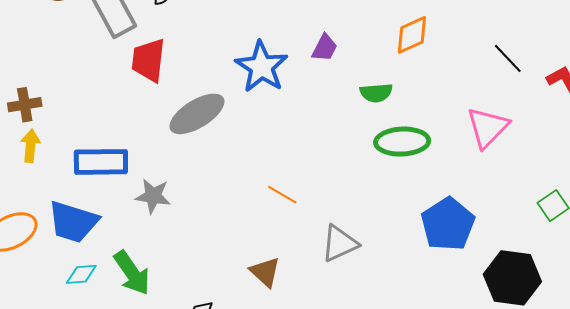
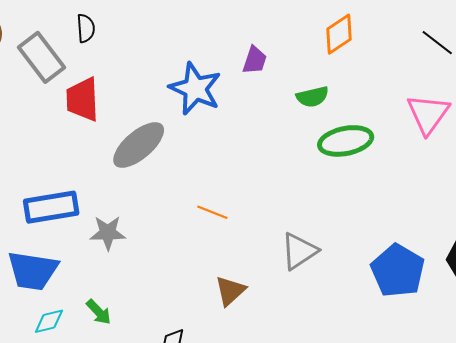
orange line: (282, 195) -> (212, 212), moved
blue pentagon: (448, 224) -> (398, 271), moved
brown triangle: (265, 272) -> (230, 291), turned 44
green arrow: (132, 273) -> (99, 312), size x0.6

